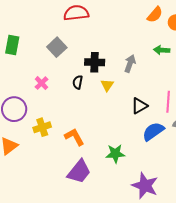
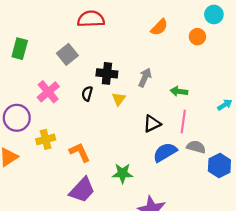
orange semicircle: (155, 15) -> (159, 27), moved
green arrow: (162, 50) -> (179, 91), moved
pink cross: (41, 83) -> (48, 92), size x1.5

